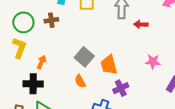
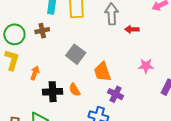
gray square: (84, 57) -> (76, 54), moved
black cross: (33, 84) -> (53, 92), moved
purple cross: (121, 88) -> (116, 94), turned -35

